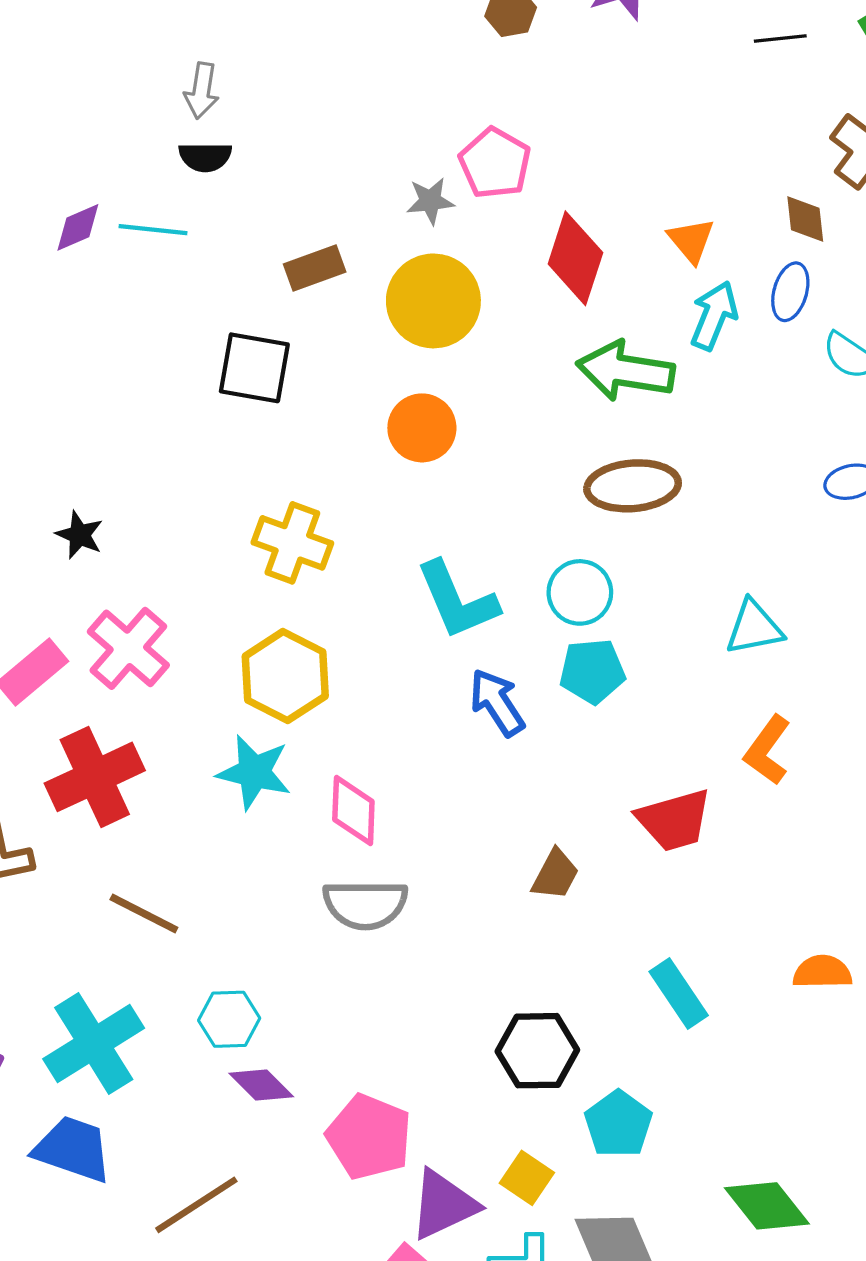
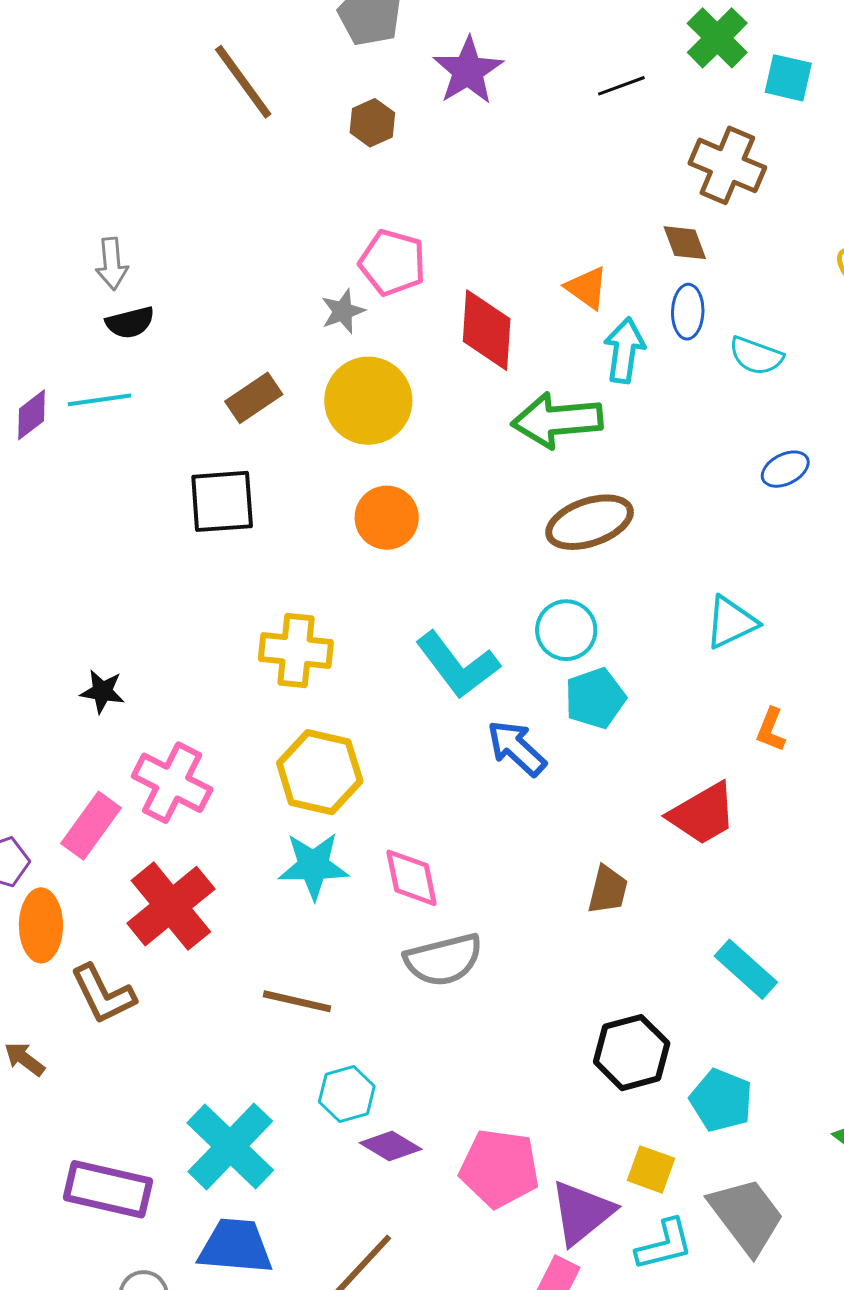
orange L-shape: (767, 750) -> (771, 730), size x0.7
brown line: (144, 914) -> (297, 1001), moved

